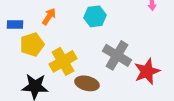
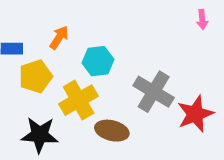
cyan hexagon: (95, 16) -> (98, 61), moved

